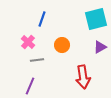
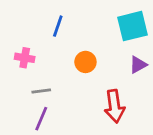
pink cross: (28, 42) -> (25, 58), moved, turned -32
gray line: (37, 60) -> (41, 91), moved

